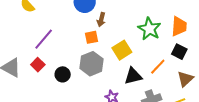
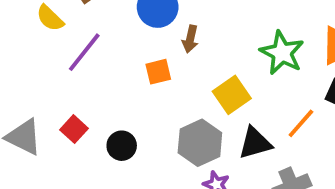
orange square: (91, 37) -> (158, 72), moved
purple line: (44, 39) -> (84, 52), moved
gray hexagon: (92, 64) -> (200, 143), moved

